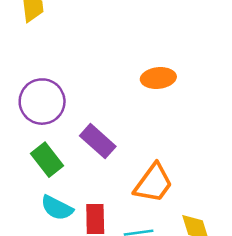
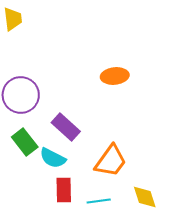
cyan semicircle: (57, 208) -> (53, 158), moved

